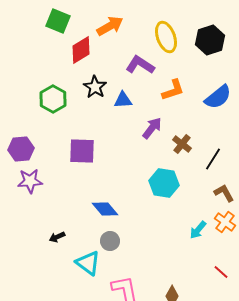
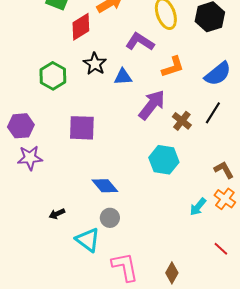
purple arrow: (152, 128) -> (152, 105), size x1.4
black line: (213, 159) -> (213, 113), moved

